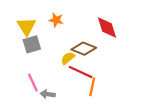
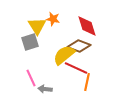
yellow triangle: (26, 26) -> (37, 26), moved
red diamond: (107, 27) -> (87, 26), moved
yellow semicircle: (68, 58) -> (64, 55), size x1.6

